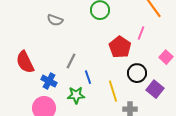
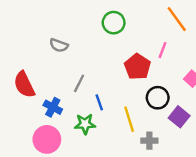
gray semicircle: (55, 20) -> (59, 45), moved

